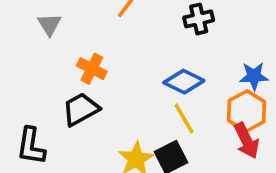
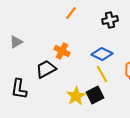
gray triangle: (49, 24) -> (16, 42), moved, turned 32
orange cross: (92, 69) -> (62, 51), moved

